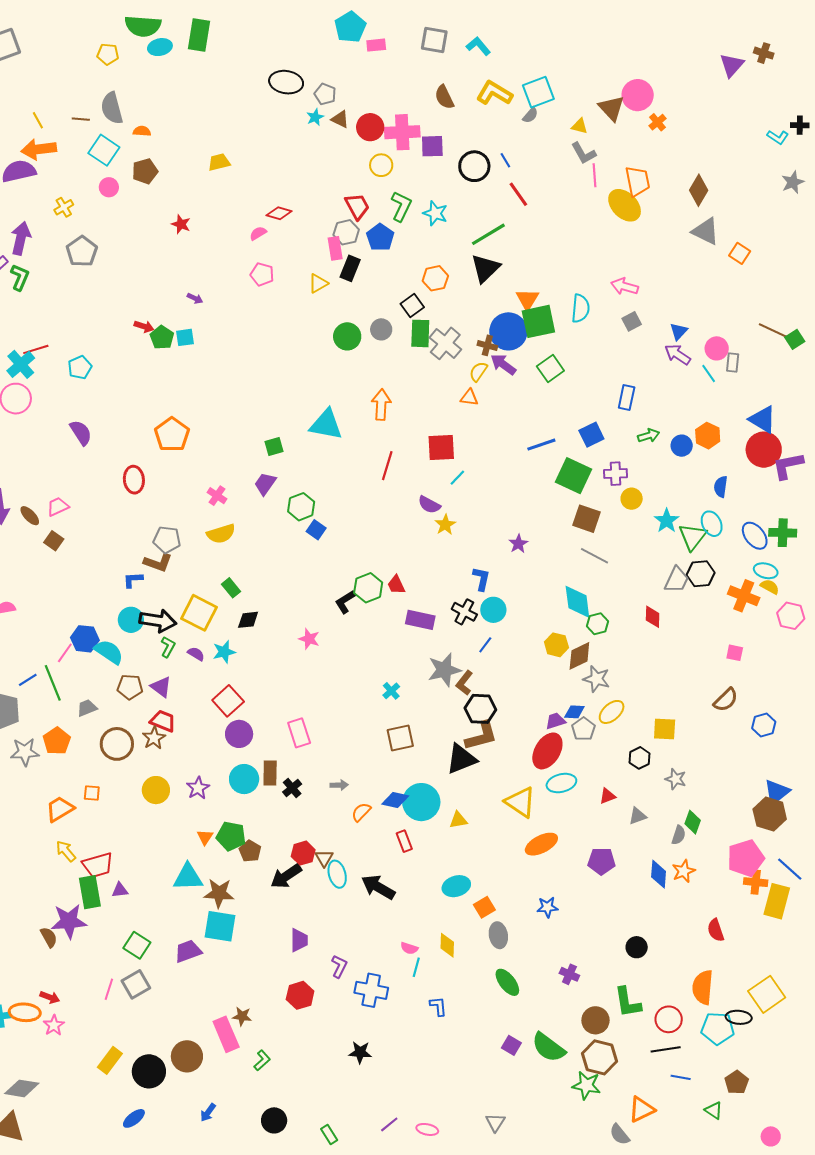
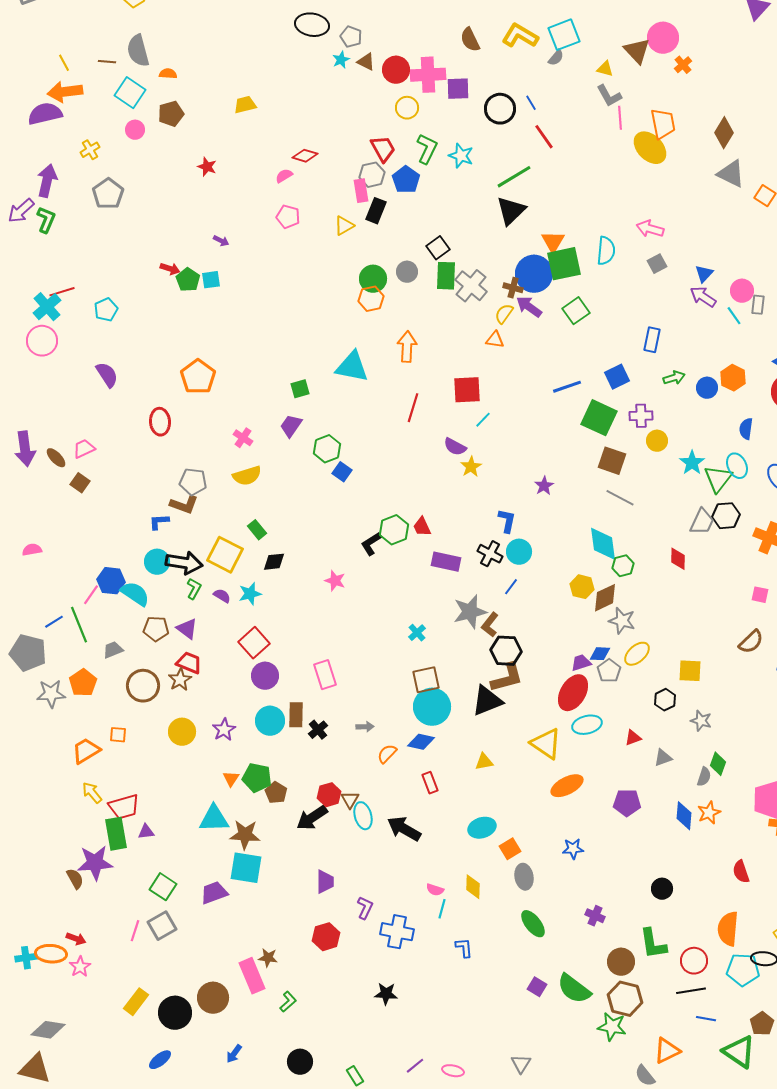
orange hexagon: (435, 278) -> (371, 299), moved
cyan circle: (421, 802) -> (432, 707), moved
green triangle: (714, 1110) -> (739, 1052), size x1.8

